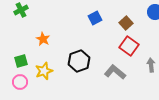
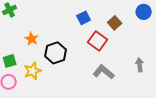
red square: (129, 46) -> (98, 41), moved
black hexagon: (79, 61) -> (56, 53), moved

